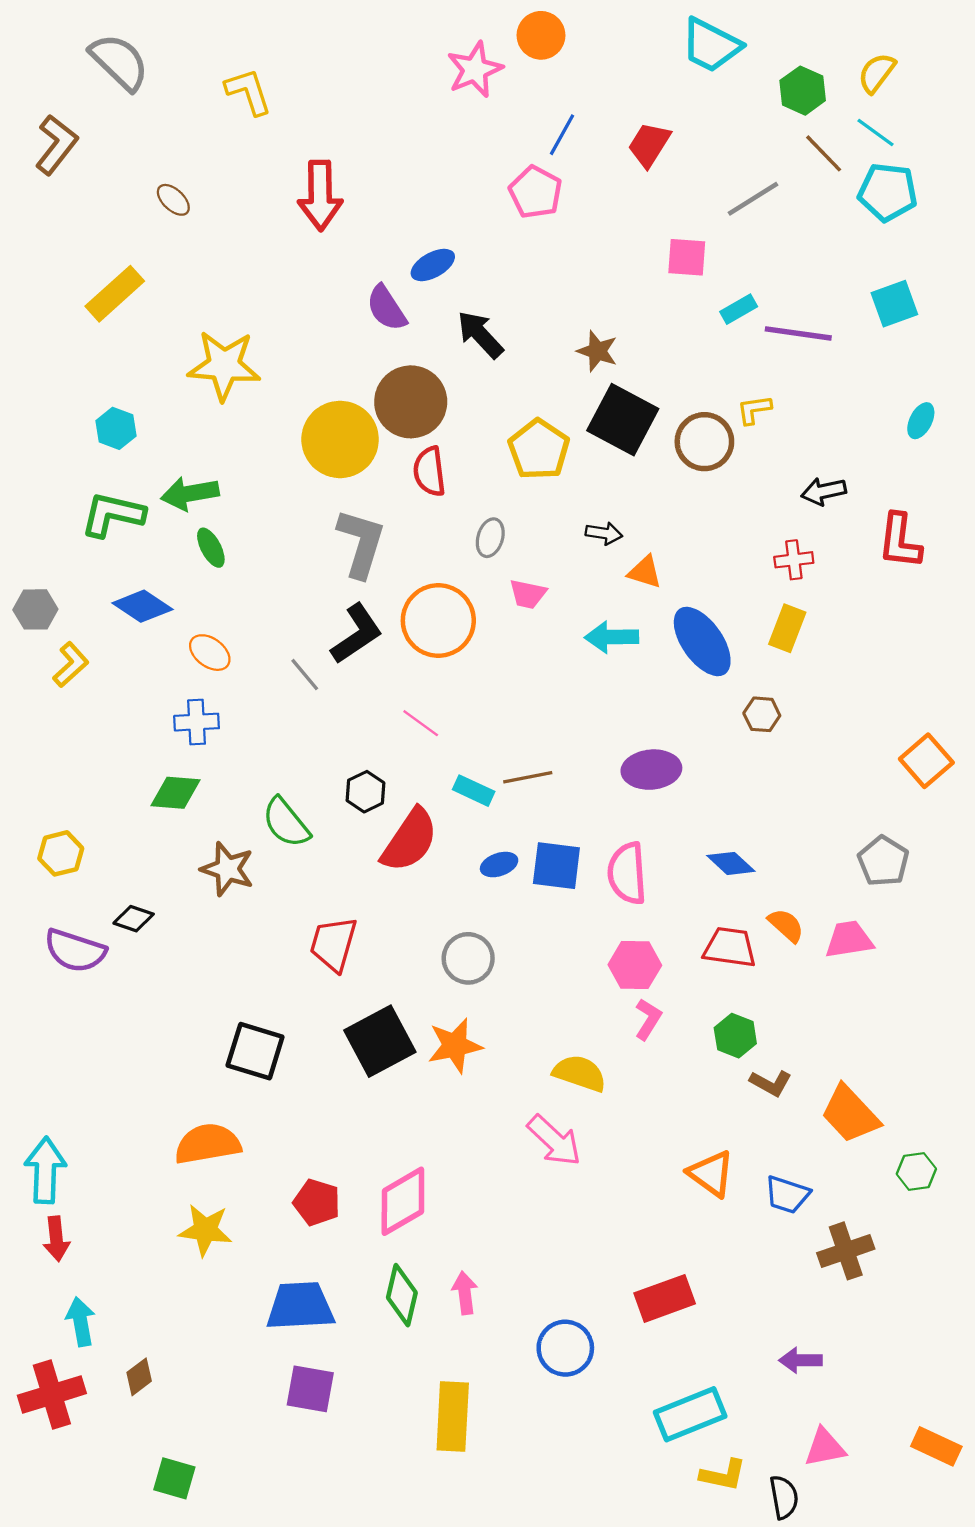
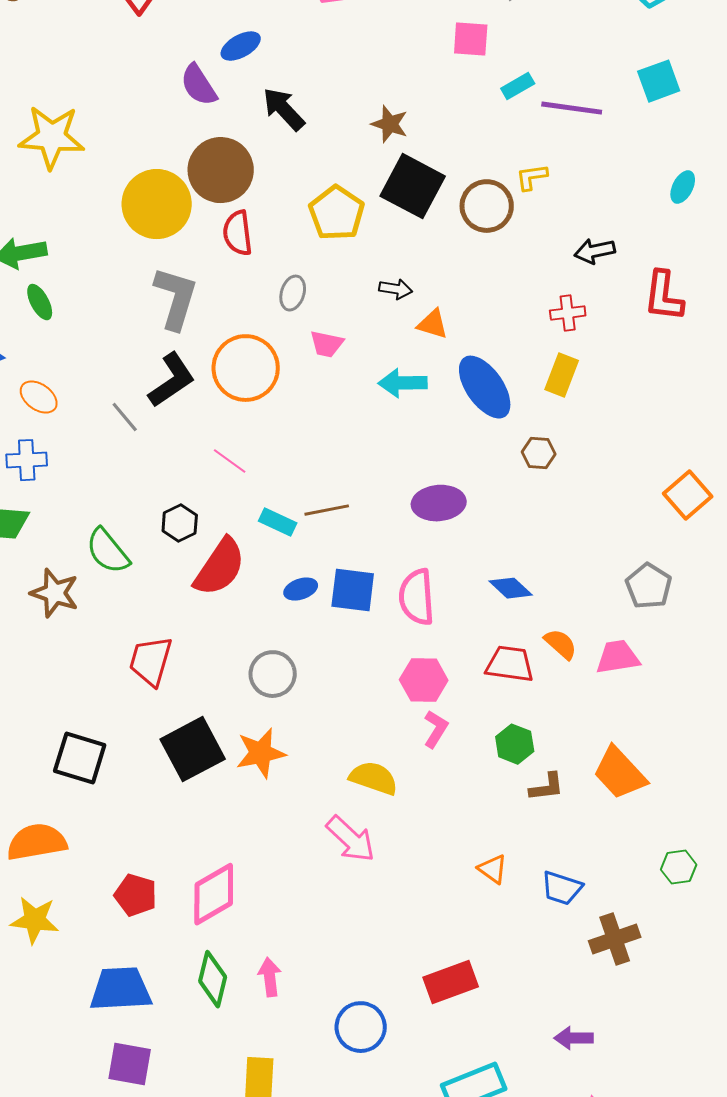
brown L-shape: (771, 1083) -> (547, 787), turned -36
orange trapezoid: (850, 1114) -> (620, 773), moved
orange triangle: (711, 1174) -> (493, 869), size x0.7

